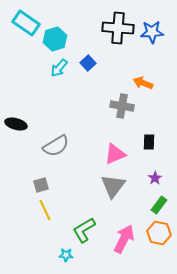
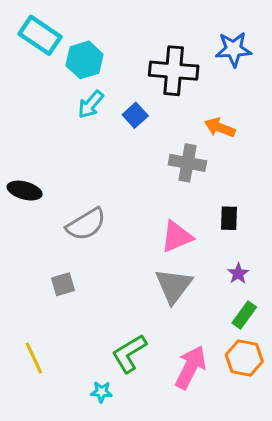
black cross: (118, 28) -> (174, 71), moved
blue square: (88, 63) -> (135, 115), moved
yellow line: (45, 210) -> (34, 358), moved

